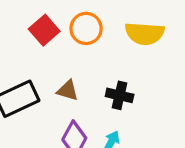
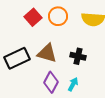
brown triangle: (68, 90) -> (47, 53), size x1.5

